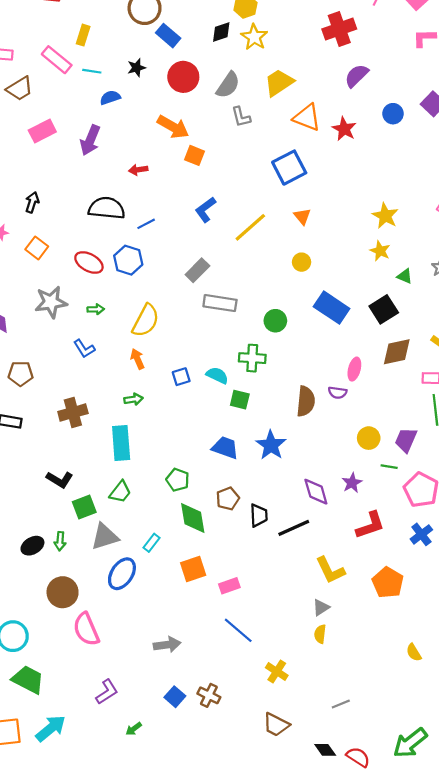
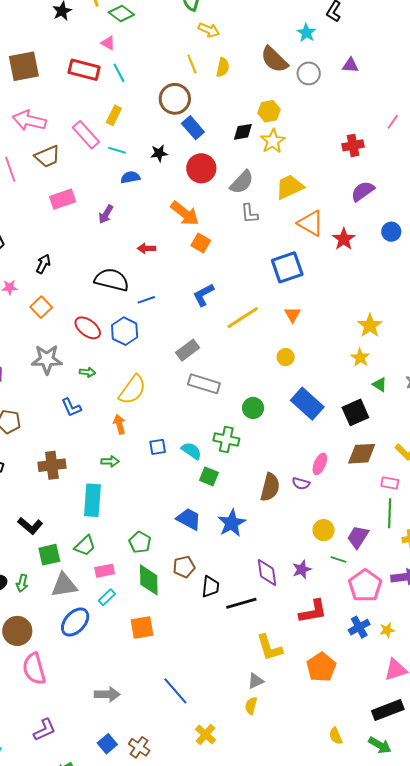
red cross: (339, 29) -> (353, 145), size x0.7
purple arrow: (90, 140) -> (106, 214), size x0.7
pink rectangle: (229, 586) -> (105, 571), moved

